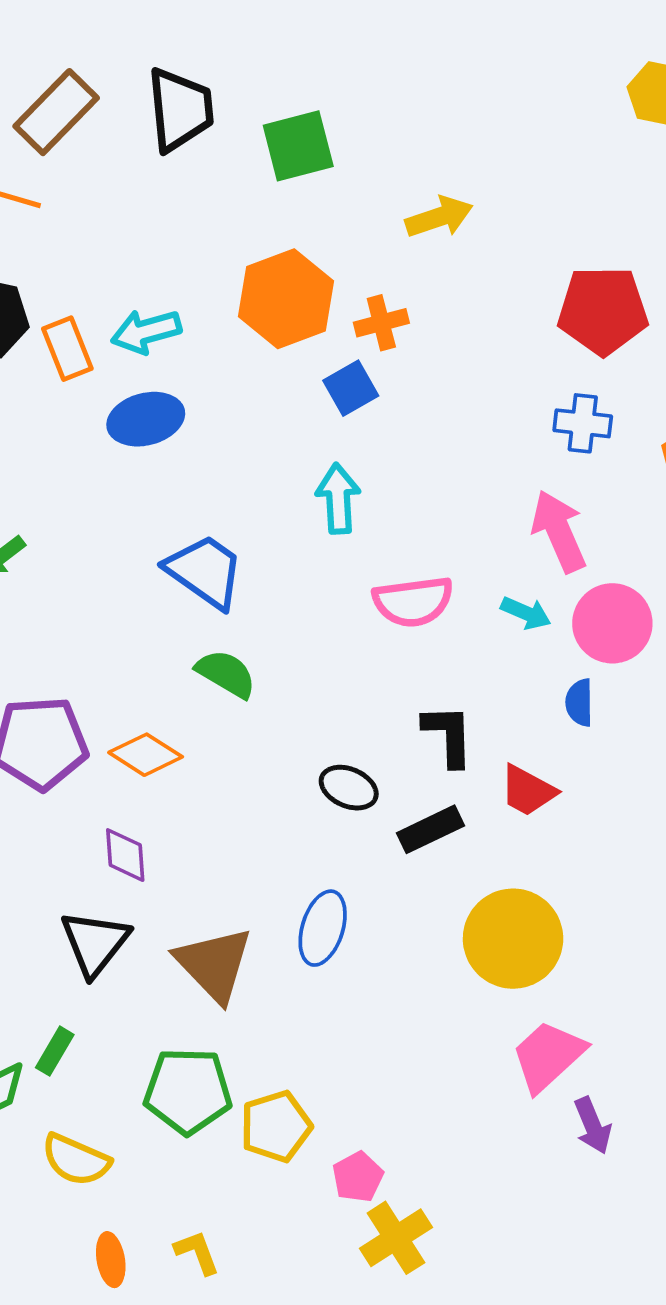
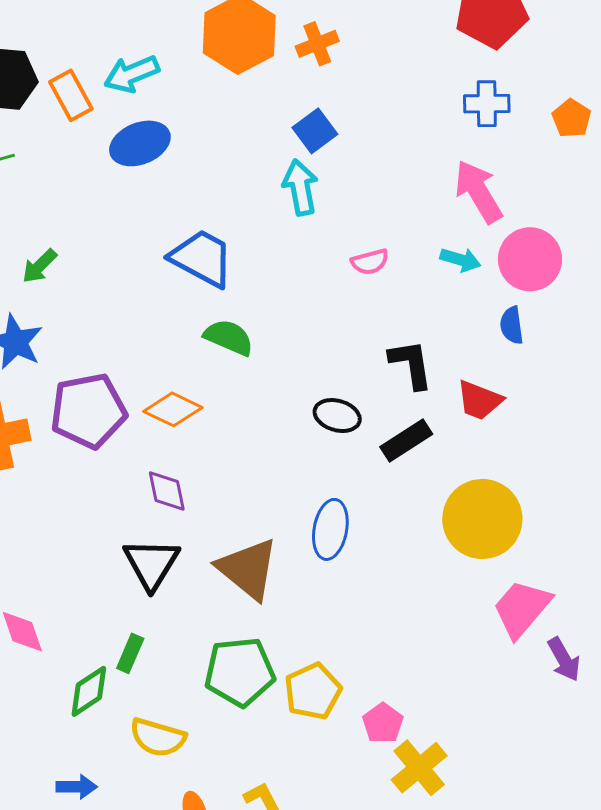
blue square: (351, 388) -> (315, 131), moved
pink semicircle: (413, 602) -> (370, 262), size x0.6

